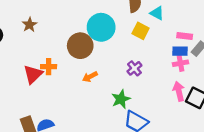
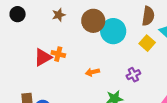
brown star: (30, 25) -> (59, 15), moved
brown circle: (80, 46) -> (93, 21), moved

